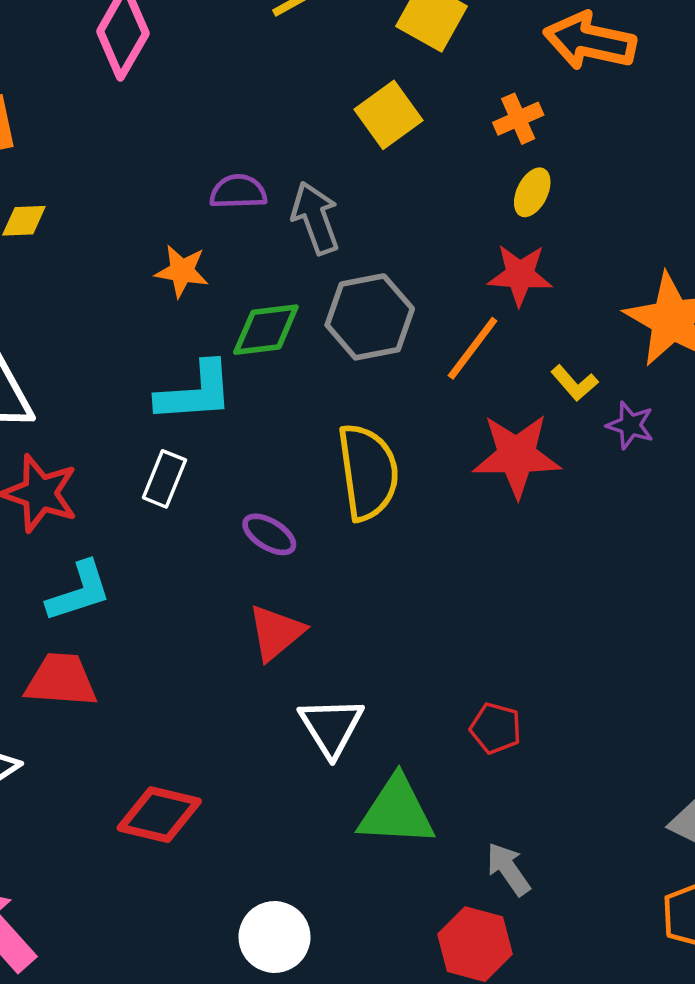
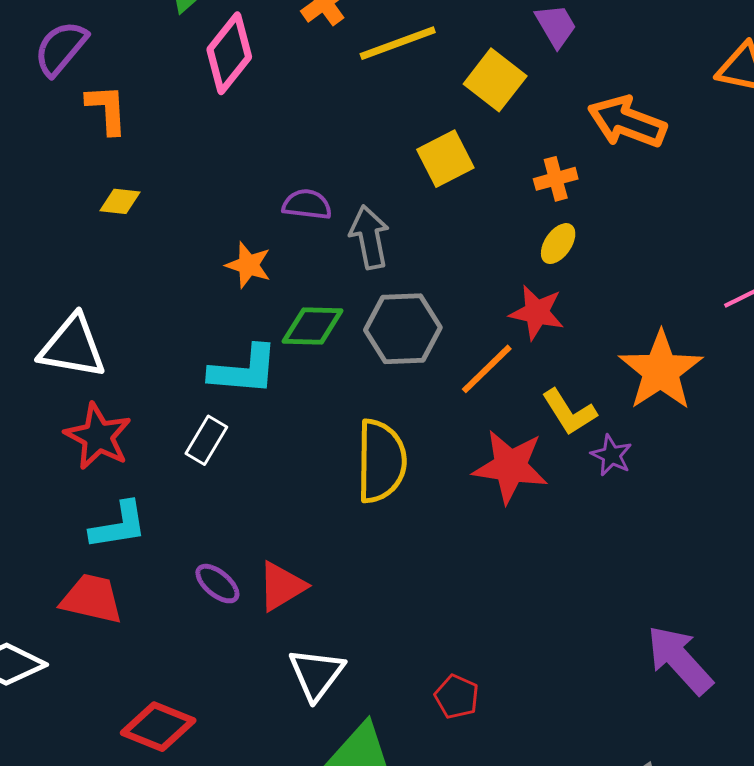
yellow L-shape: (574, 383) -> (569, 412), size x1.4
purple ellipse: (269, 534) -> (217, 584), moved

